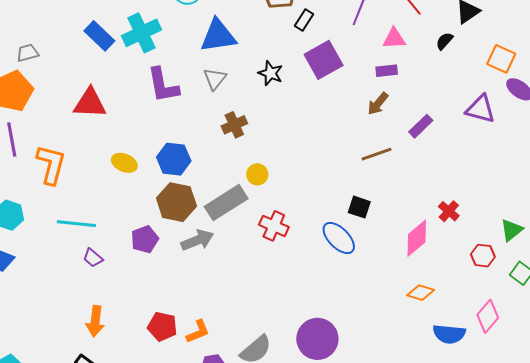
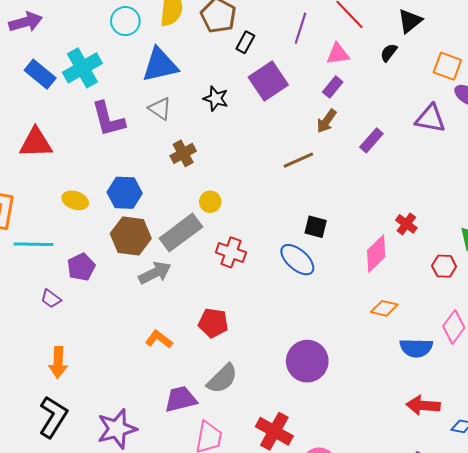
purple rectangle: (387, 71) -> (333, 87), turned -40
gray triangle: (215, 79) -> (160, 109), turned -30
brown line: (376, 154) -> (298, 160), moved
cyan line: (76, 224) -> (34, 244), moved
purple pentagon: (145, 239) -> (81, 267), moved
red pentagon: (162, 327) -> (213, 323), moved
orange L-shape: (198, 332) -> (159, 339), moved, turned -116
purple circle: (317, 339) -> (307, 361), moved

